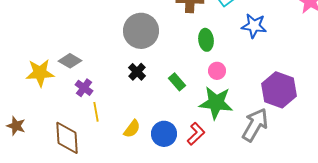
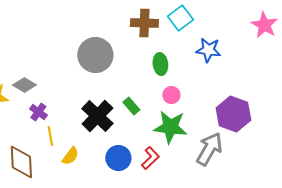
black cross: (137, 72) -> (97, 116), moved, size x1.8
yellow semicircle: (132, 129) -> (70, 156), moved

